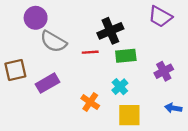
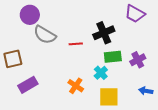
black cross: (110, 31) -> (104, 33), moved
green rectangle: (126, 56) -> (113, 57), moved
purple rectangle: (47, 83) -> (28, 85), moved

